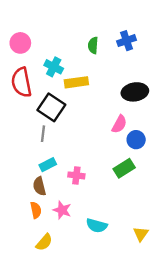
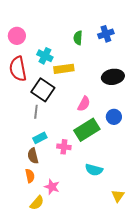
pink semicircle: (119, 124) -> (84, 104), moved
green rectangle: (124, 168) -> (87, 130), moved, size x1.4
pink star: (62, 210) -> (52, 187), moved
cyan semicircle: (97, 226) -> (94, 170), moved

